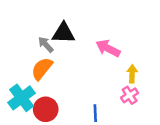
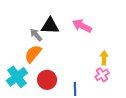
pink arrow: (108, 48) -> (82, 26), moved
red circle: (46, 109) -> (47, 80), moved

